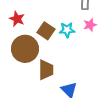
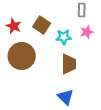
brown square: (46, 31) -> (42, 25), moved
brown trapezoid: (46, 70) -> (69, 64), moved

